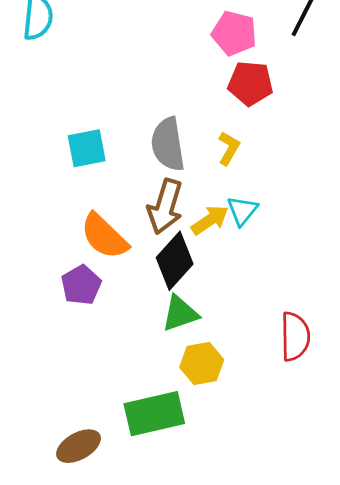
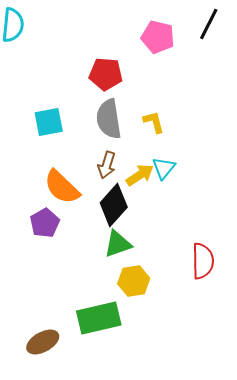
red pentagon: (250, 83) -> (106, 74), moved
yellow L-shape: (229, 148) -> (154, 122), turned -45
brown arrow: (165, 207) -> (107, 165), size x0.7

